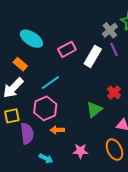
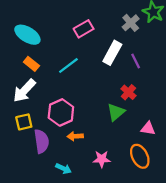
cyan ellipse: (31, 39) -> (27, 35), moved
pink rectangle: (67, 49) -> (84, 29), moved
purple line: (114, 49) -> (136, 61), moved
cyan line: (50, 83) -> (68, 66), moved
red cross: (114, 92) -> (128, 92), moved

